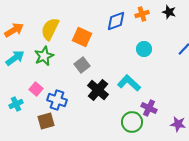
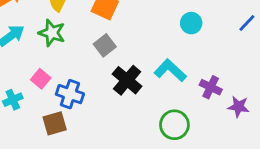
green star: (44, 56) -> (52, 33), turned -30
purple cross: (149, 108) -> (211, 87), moved
purple star: (178, 124) -> (239, 107), moved

